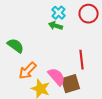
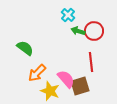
red circle: (89, 14) -> (94, 31), moved
green arrow: (56, 26) -> (78, 31), moved

